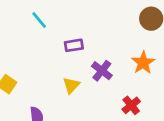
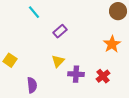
purple rectangle: (74, 45) -> (60, 31), turned -32
purple cross: (102, 71) -> (76, 74), moved, turned -35

